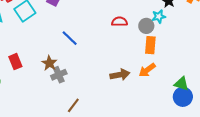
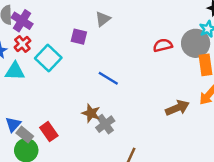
gray circle: (146, 26) -> (196, 43), size x1.5
red rectangle: (15, 62) -> (49, 132), moved

